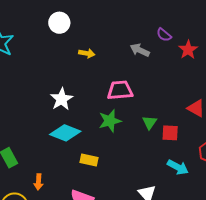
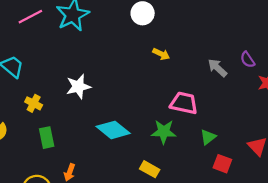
white star: (62, 99) -> (78, 87), moved
green triangle: (150, 123) -> (208, 137), moved
yellow rectangle: (89, 160) -> (150, 169), moved

